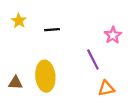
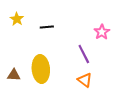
orange triangle: (106, 88) -> (85, 80), moved, turned 49

